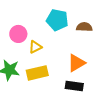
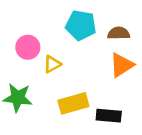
orange triangle: (76, 63) -> (122, 65), moved
yellow rectangle: (37, 73) -> (73, 103), moved

